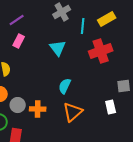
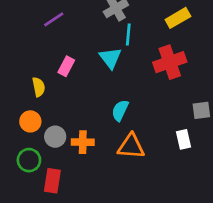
cyan line: (83, 26) -> (128, 35), moved
pink rectangle: (19, 41) -> (66, 66), moved
orange triangle: (73, 112) -> (131, 146), turned 45

